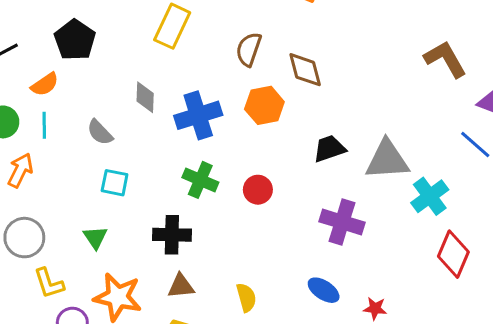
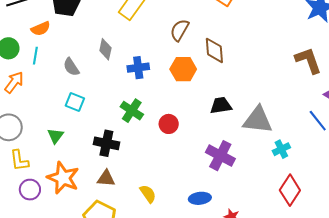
blue cross: (198, 115) -> (138, 68), size x0.7
cyan cross: (430, 196) -> (281, 149), size x0.7
blue ellipse: (324, 290) -> (200, 198), turned -50
yellow semicircle: (246, 297) -> (148, 194), turned -30

